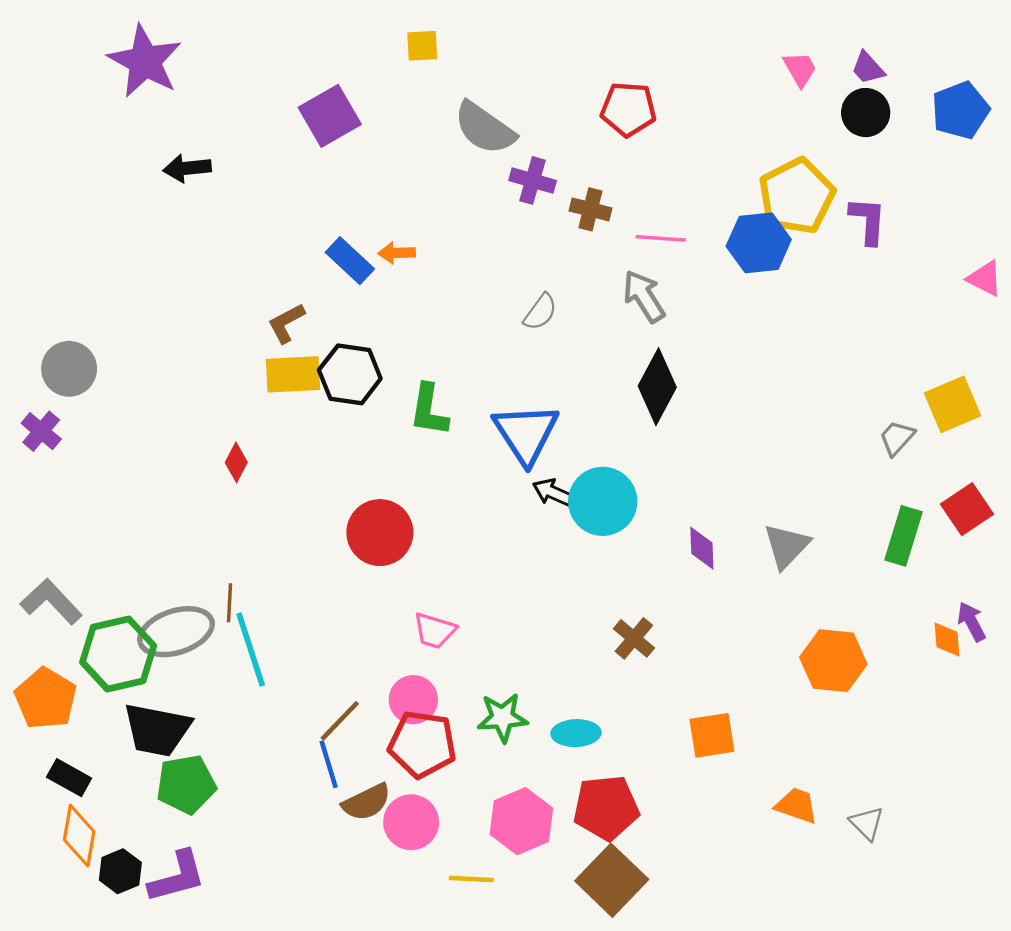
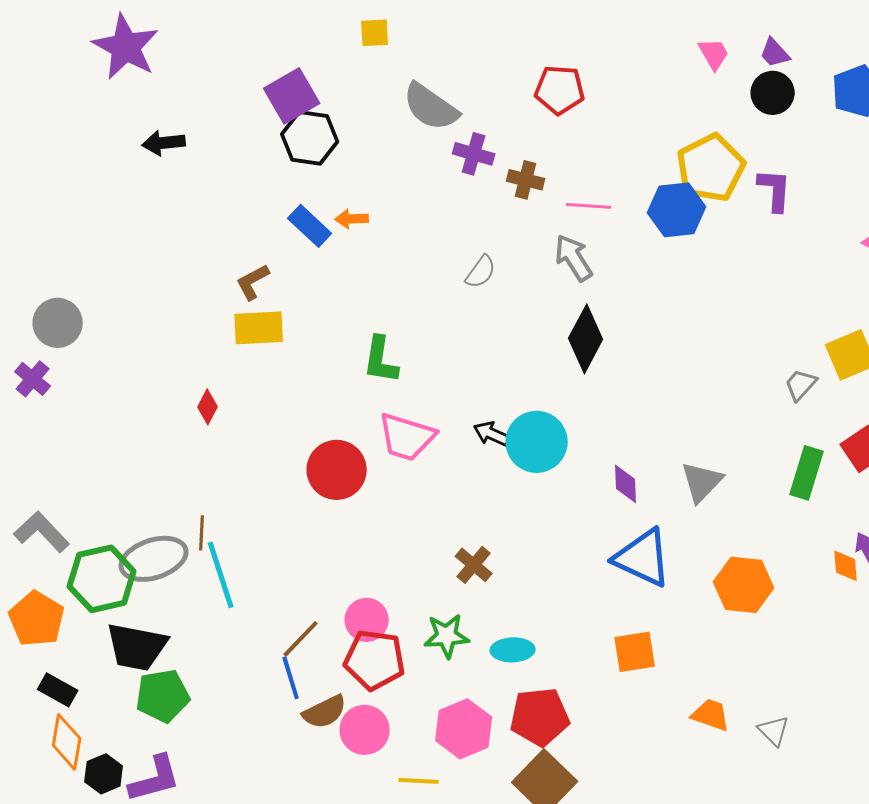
black hexagon: (350, 374) -> (310, 138), moved
blue triangle: (526, 433) -> (643, 558), moved, turned -32
pink trapezoid: (434, 631) -> (407, 437), moved, size x1.5
brown cross: (634, 638) -> (474, 565), moved

